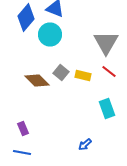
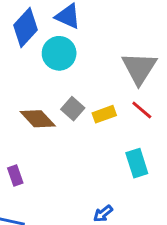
yellow rectangle: (83, 76) -> (104, 114), turned -35
purple rectangle: (23, 128) -> (15, 176), moved

